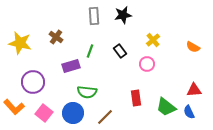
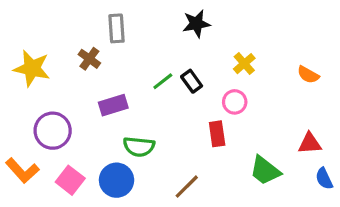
gray rectangle: (94, 16) -> (117, 28), moved
green line: (90, 51) -> (163, 81), moved, turned 32
red rectangle: (136, 98) -> (217, 134), moved
blue semicircle: (189, 112) -> (324, 179), moved
brown line: (105, 117) -> (187, 187), moved

